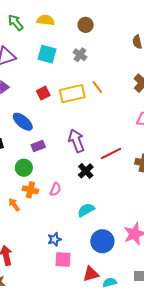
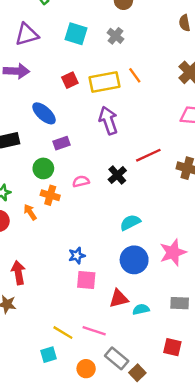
purple arrow: (76, 141) -> (108, 121), moved
pink semicircle: (55, 189) -> (81, 181), moved, turned -128
cyan semicircle: (86, 210) -> (130, 222), moved

